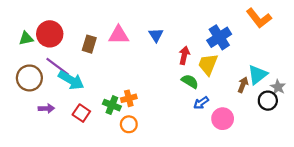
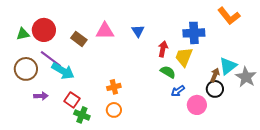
blue cross: (219, 37) -> (194, 33), turned 30
brown rectangle: (89, 44) -> (79, 39), turned -70
gray star: (278, 87) -> (246, 77), size x1.5
black circle: (268, 101) -> (215, 89), moved
green cross: (112, 105) -> (82, 115), moved

